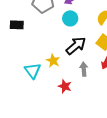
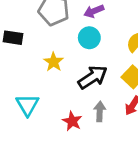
yellow star: (53, 61) -> (54, 62), moved
red star: (65, 86) -> (72, 121), moved

